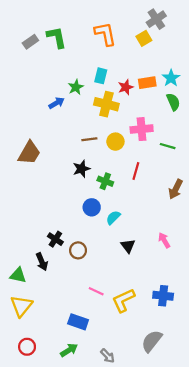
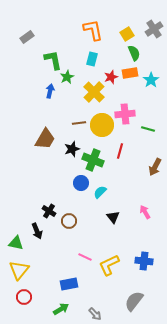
gray cross: (156, 19) -> (154, 29), moved
green L-shape: (57, 37) -> (53, 60), moved
cyan rectangle: (101, 76) -> (92, 59), moved
cyan star: (171, 78) -> (151, 80), moved
green semicircle: (173, 102) -> (134, 53), moved
blue arrow: (57, 103) -> (50, 91), turned -48
yellow cross: (106, 104) -> (94, 92), turned 30
yellow circle: (115, 142) -> (102, 125), size x1.5
brown trapezoid: (29, 153) -> (45, 139), moved
green cross: (105, 181) -> (93, 160), size x1.5
blue rectangle: (78, 322) -> (69, 284), turned -30
red circle: (27, 347) -> (24, 297), moved

